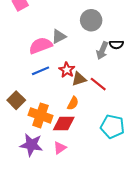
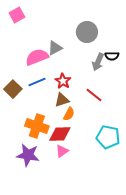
brown triangle: (79, 79) -> (62, 100), moved
brown square: (16, 100) -> (13, 89), moved
pink triangle: (60, 148) -> (62, 151), moved

